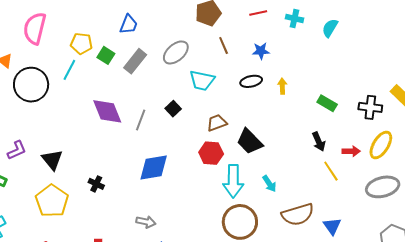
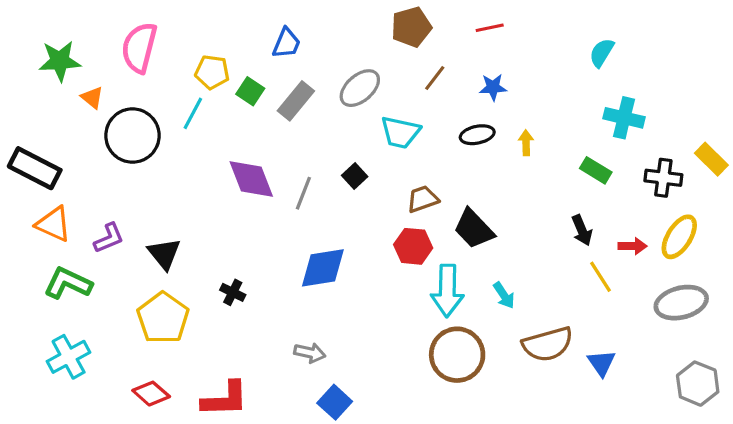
cyan cross: (294, 18) -> (624, 118), moved, size x1.4
brown line: (224, 45) -> (435, 78), turned 60

